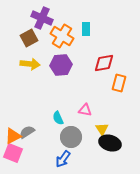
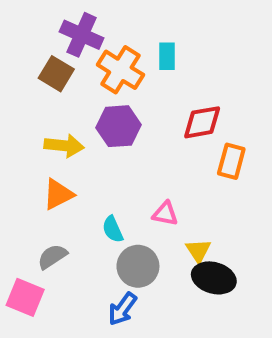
brown square: (29, 38) -> (56, 74), turned -30
yellow arrow: (30, 64) -> (64, 146), moved
orange triangle: (13, 136) -> (58, 194), moved

